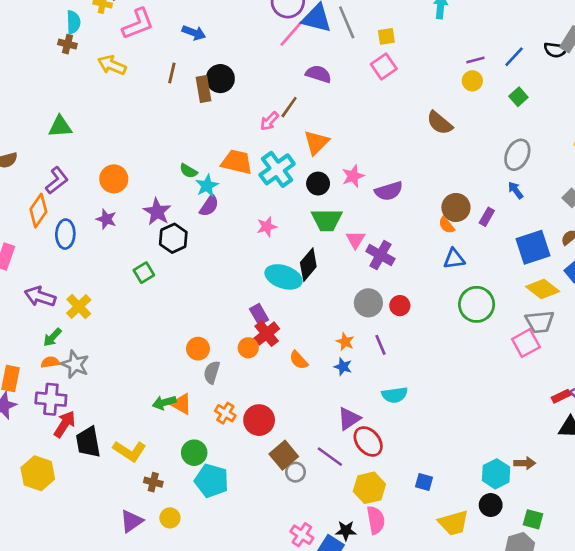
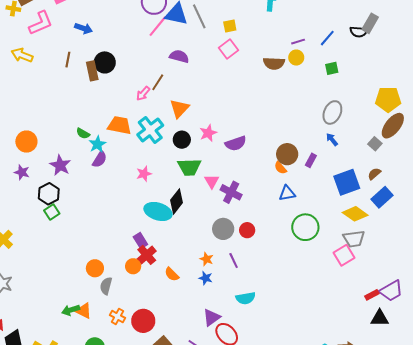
green square: (518, 97) -> (332, 68), turned 32
brown semicircle: (440, 123) -> (274, 63), moved, turned -35
black hexagon: (173, 238) -> (49, 194), moved

